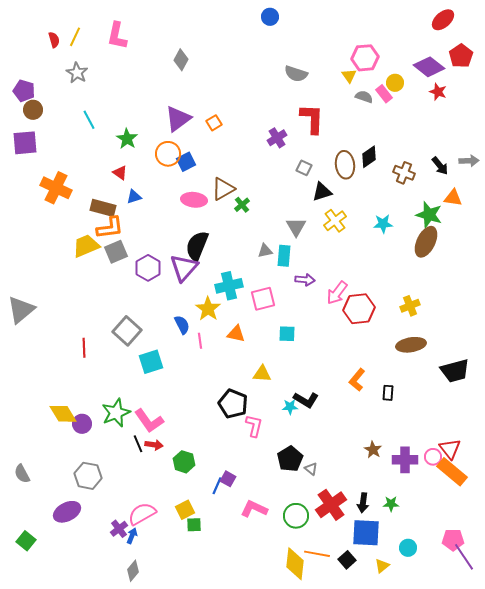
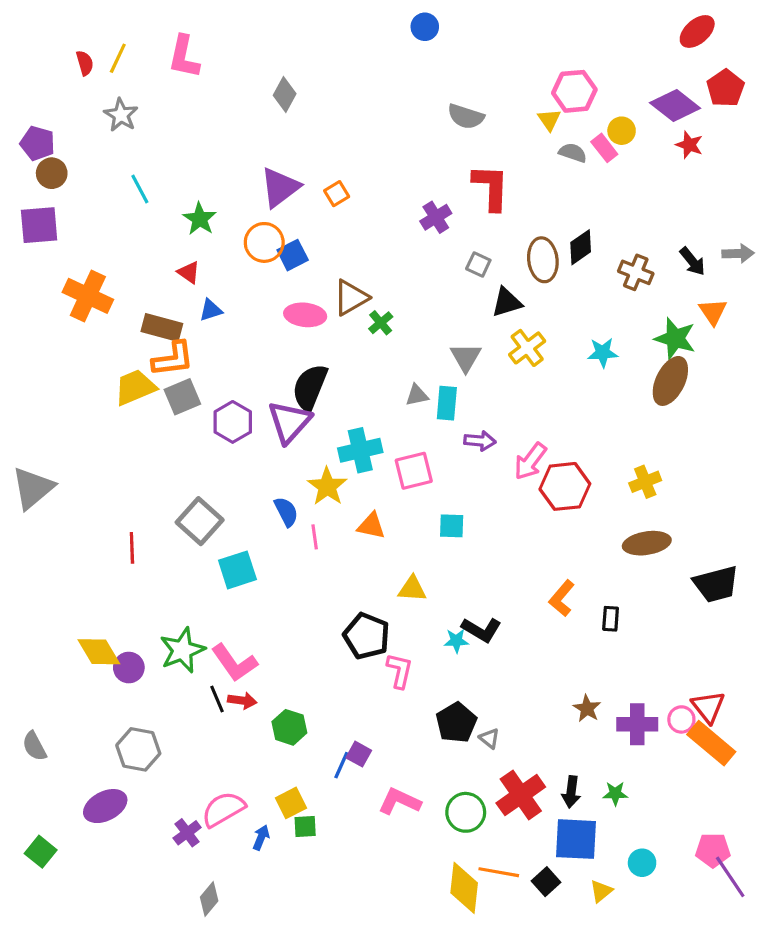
orange triangle: (453, 198) -> (713, 312), turned 48
blue arrow: (132, 536) -> (261, 838), moved

